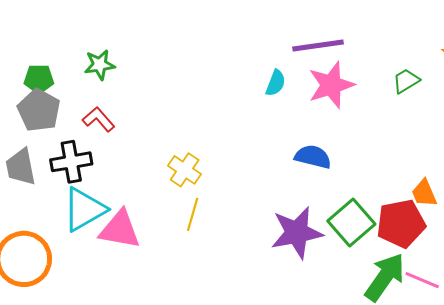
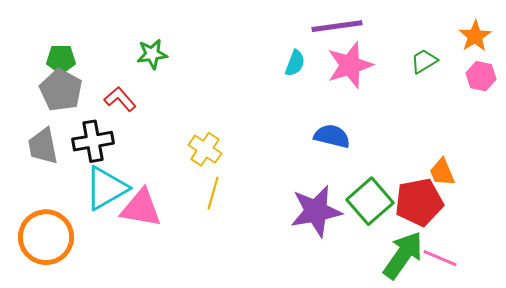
green star: (100, 65) -> (152, 54), moved

